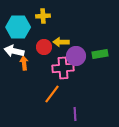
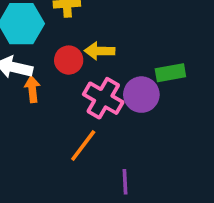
purple circle: (76, 56) -> (141, 95), moved
pink cross: (63, 68) -> (103, 98), turned 35

